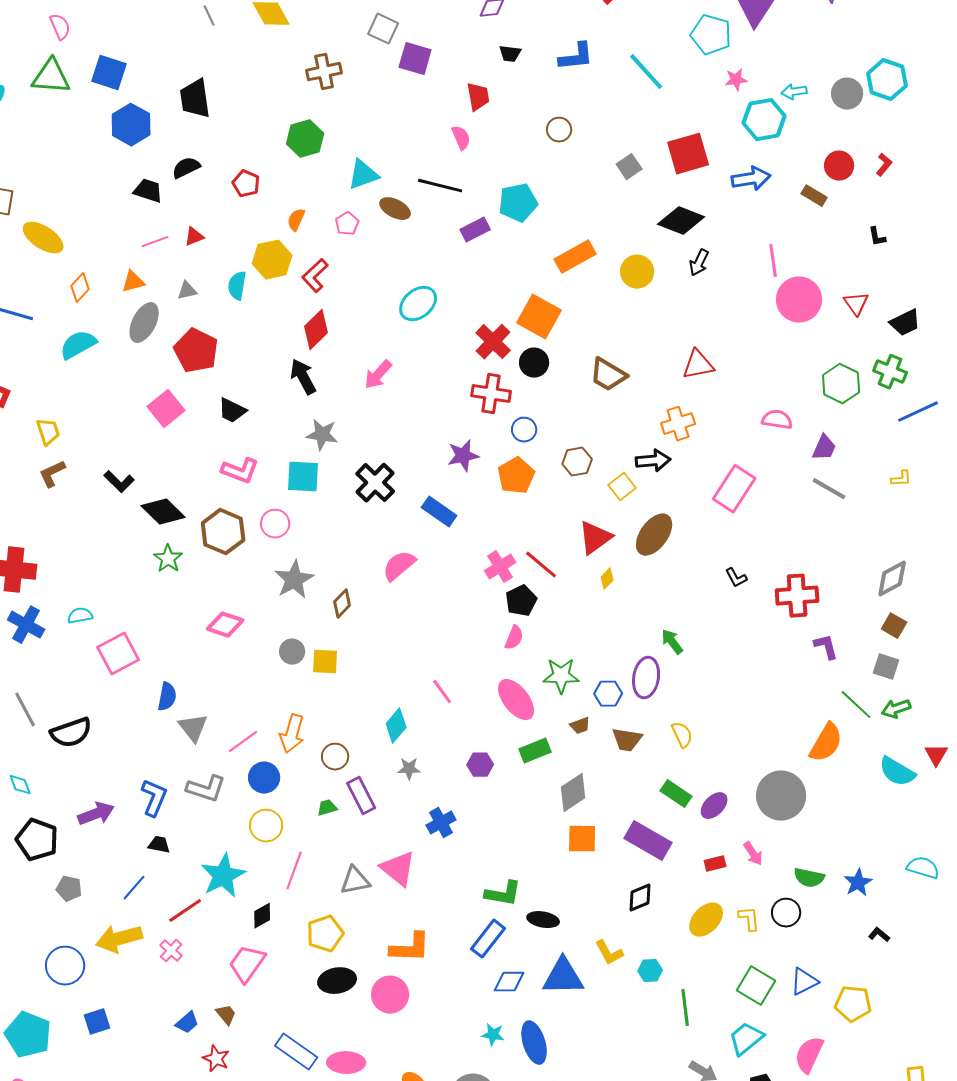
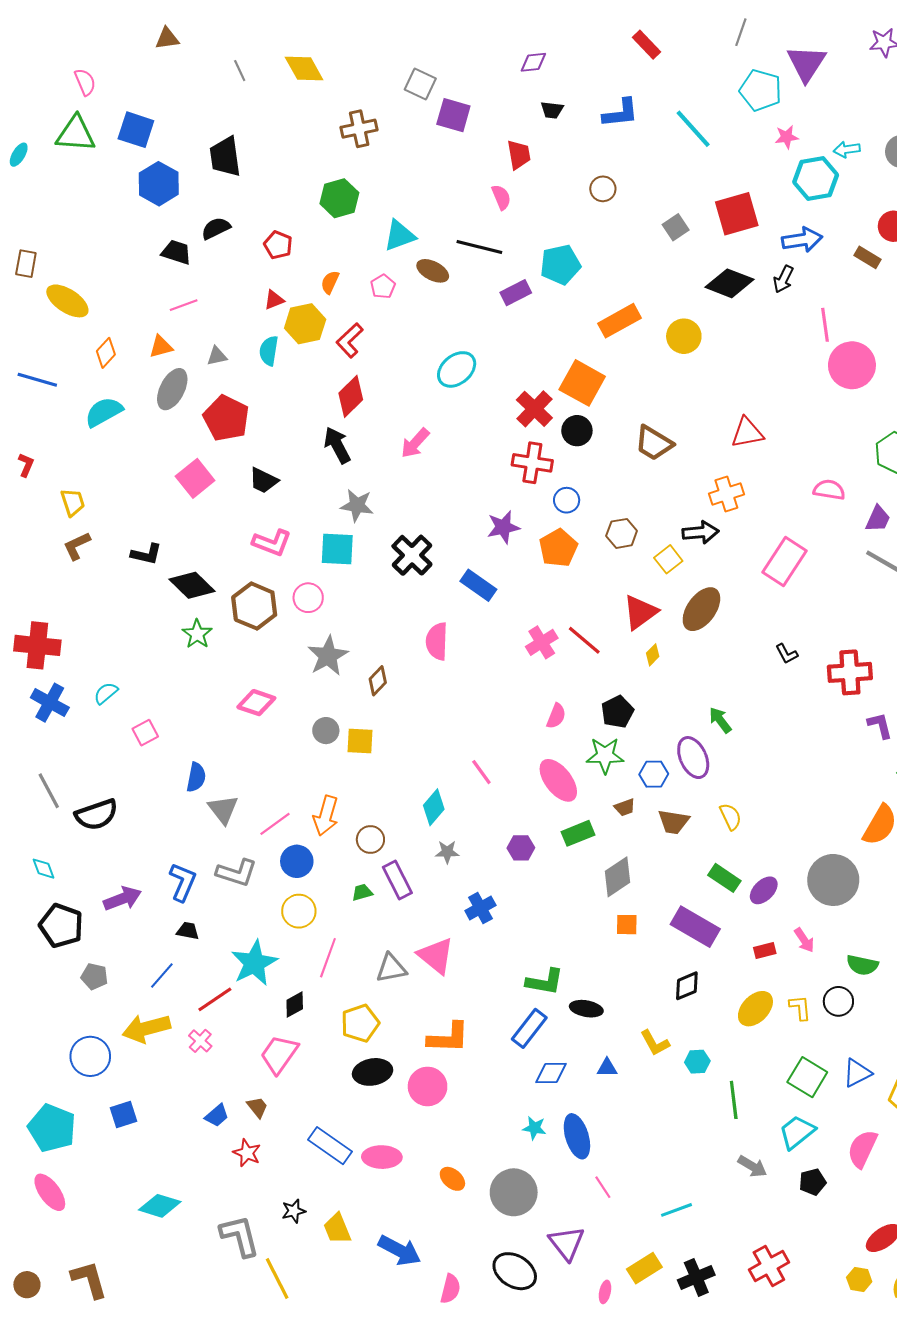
red triangle: (194, 237) -> (274, 300), moved
black arrow: (699, 263) -> (783, 279), moved
black L-shape: (119, 482) -> (146, 554), turned -32
pink semicircle: (399, 566) -> (437, 641), turned -48
black pentagon: (521, 601) -> (617, 712), moved
cyan semicircle: (80, 616) -> (106, 693), turned -30
pink square: (118, 654) -> (145, 733), size x0.6
purple ellipse: (646, 678) -> (693, 758), turned -33
orange square: (582, 839) -> (627, 925), size x0.7
blue triangle: (563, 977) -> (607, 1068), size x0.5

